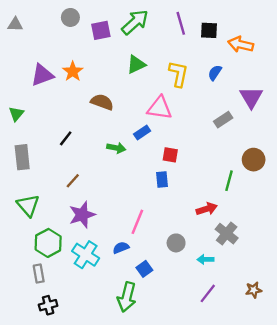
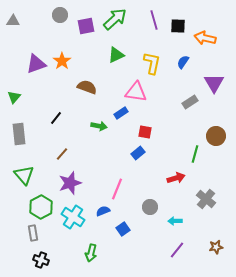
blue rectangle: (162, 180) -> (138, 153), turned 56
gray cross: (227, 234) -> (206, 199), moved
green arrow: (127, 297) -> (91, 253), moved, size x0.7
black cross: (48, 305) -> (41, 260), turned 35

